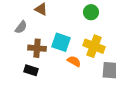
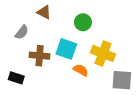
green circle: (91, 12) -> (83, 22), moved
black rectangle: (31, 70) -> (16, 78), moved

